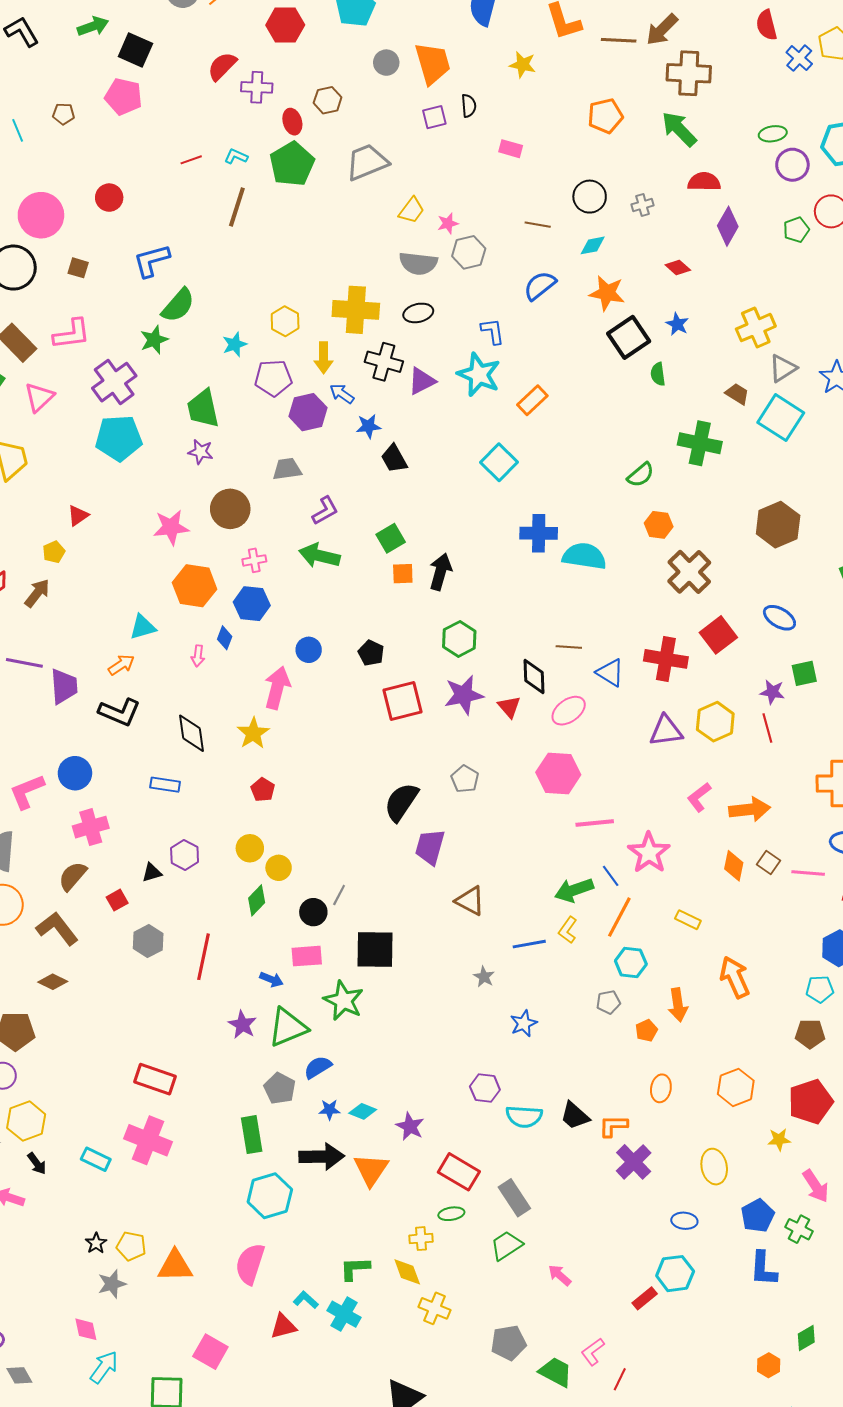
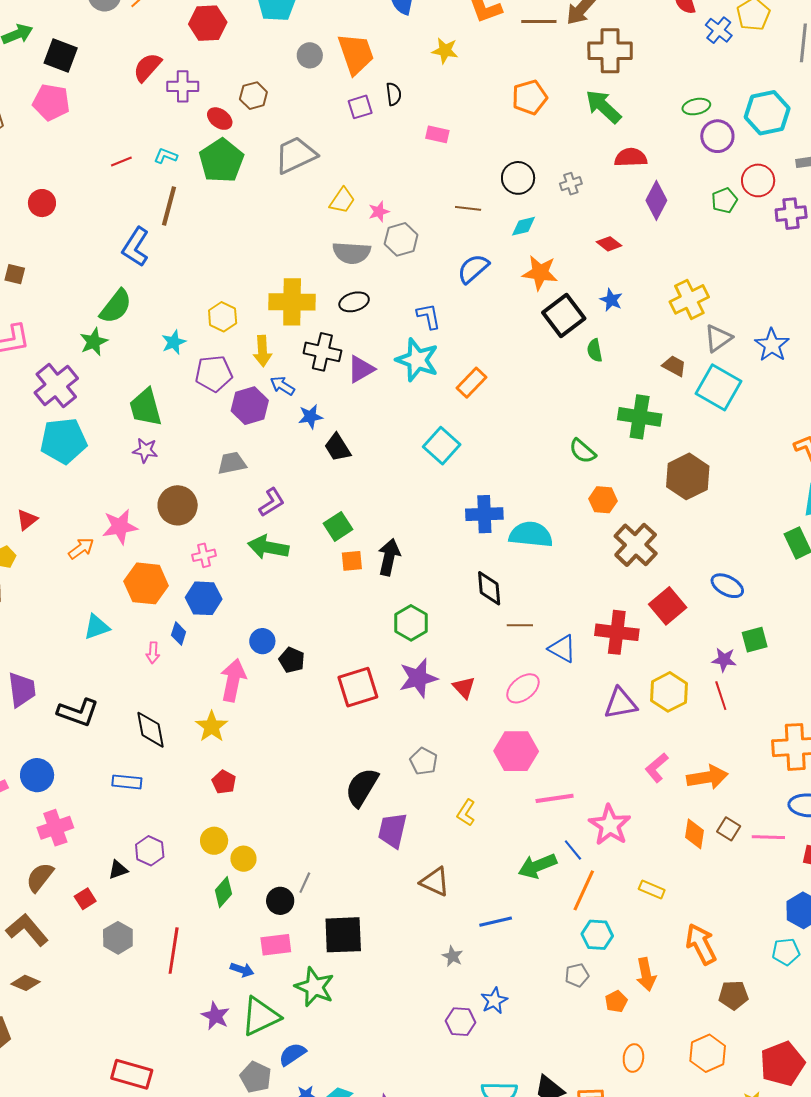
red ellipse: (292, 122) -> (220, 119), turned -35
blue L-shape: (152, 261) -> (136, 247), moved, turned -39
green semicircle: (641, 475) -> (582, 451), turned 84
brown hexagon: (778, 525) -> (688, 476), moved
black pentagon: (371, 653) -> (292, 660), moved
orange arrow: (121, 665) -> (81, 548), moved
black diamond: (534, 676) -> (489, 588), moved
yellow L-shape: (568, 930) -> (466, 813), moved
brown pentagon: (810, 1034) -> (733, 995), moved
purple hexagon: (485, 1088) -> (460, 1022), moved

